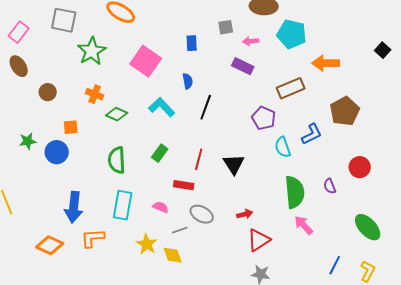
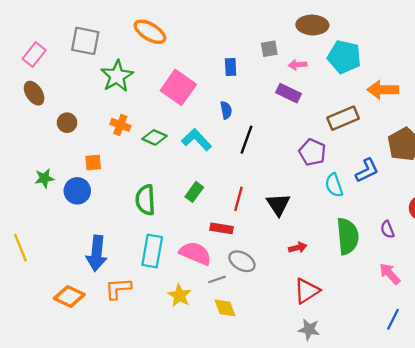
green diamond: (117, 114) -> (154, 137), moved
pink semicircle: (161, 207) -> (195, 253), size x1.8
red arrow: (245, 214) -> (298, 248), moved
pink arrow: (304, 225) -> (390, 274), moved
yellow diamond: (173, 255) -> (225, 308), moved

